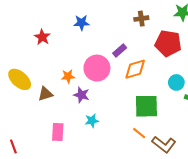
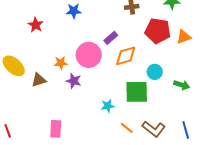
cyan circle: (176, 82) -> (155, 72), moved
cyan star: (92, 121) -> (108, 106), moved
pink rectangle: (58, 132) -> (56, 129), moved
orange line: (139, 133) -> (127, 128), moved

